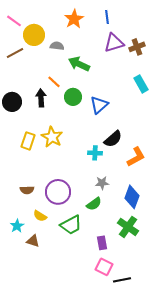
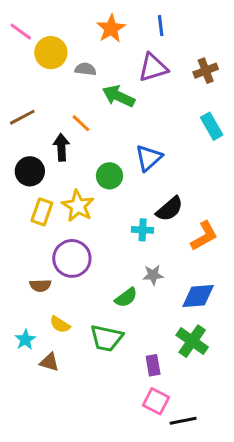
purple triangle: (114, 43) -> (153, 68), moved
brown line: (15, 53) -> (22, 117), moved
green circle: (73, 97) -> (109, 176), moved
black circle: (12, 102) -> (30, 171), moved
purple circle: (58, 192) -> (72, 258), moved
blue diamond: (132, 197) -> (198, 296), turned 65
green semicircle: (94, 204) -> (126, 298), moved
green trapezoid: (71, 225) -> (106, 338), turned 40

